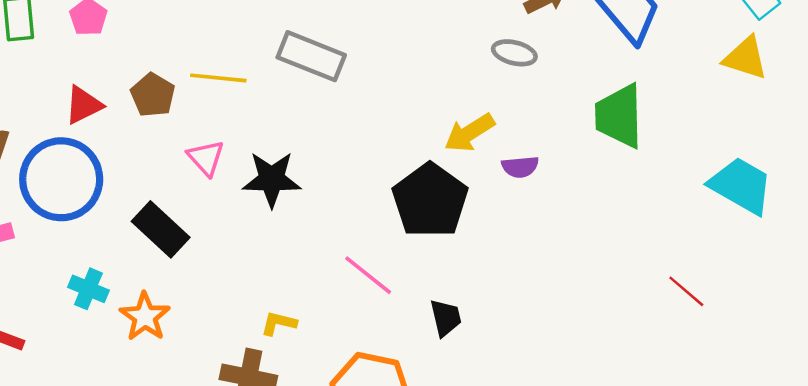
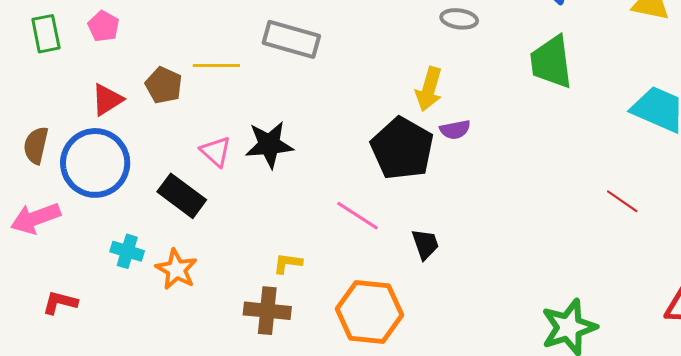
yellow arrow: (469, 133) -> (429, 89), turned -36
pink triangle: (206, 158) -> (216, 151), moved
purple semicircle: (520, 167) -> (455, 130), moved

